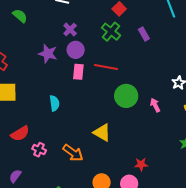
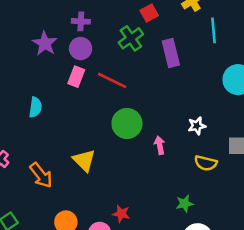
purple cross: (70, 30) -> (81, 21), turned 32
purple rectangle: (144, 34) -> (171, 53), size x1.5

